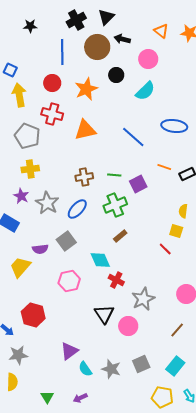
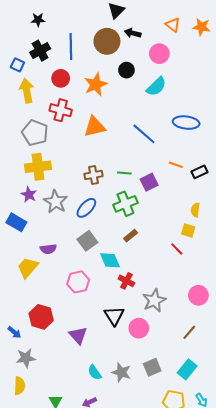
black cross: (76, 20) -> (40, 51), moved
yellow cross: (30, 169) -> (38, 167), size x1.4
gray square: (66, 241) -> (87, 241), moved
purple triangle: (69, 351) -> (78, 335), moved, turned -36

